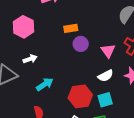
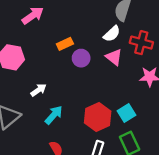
white arrow: (30, 59) -> (38, 90), moved
white semicircle: (105, 76) -> (112, 34), moved

